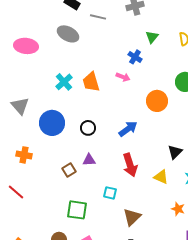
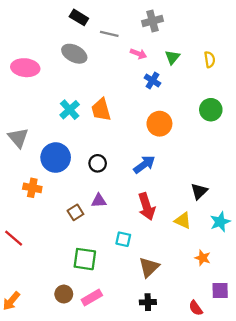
pink arrow: (123, 77) -> (138, 54), moved
orange circle: (157, 101) -> (159, 124), moved
orange cross: (24, 155) -> (32, 188), moved

